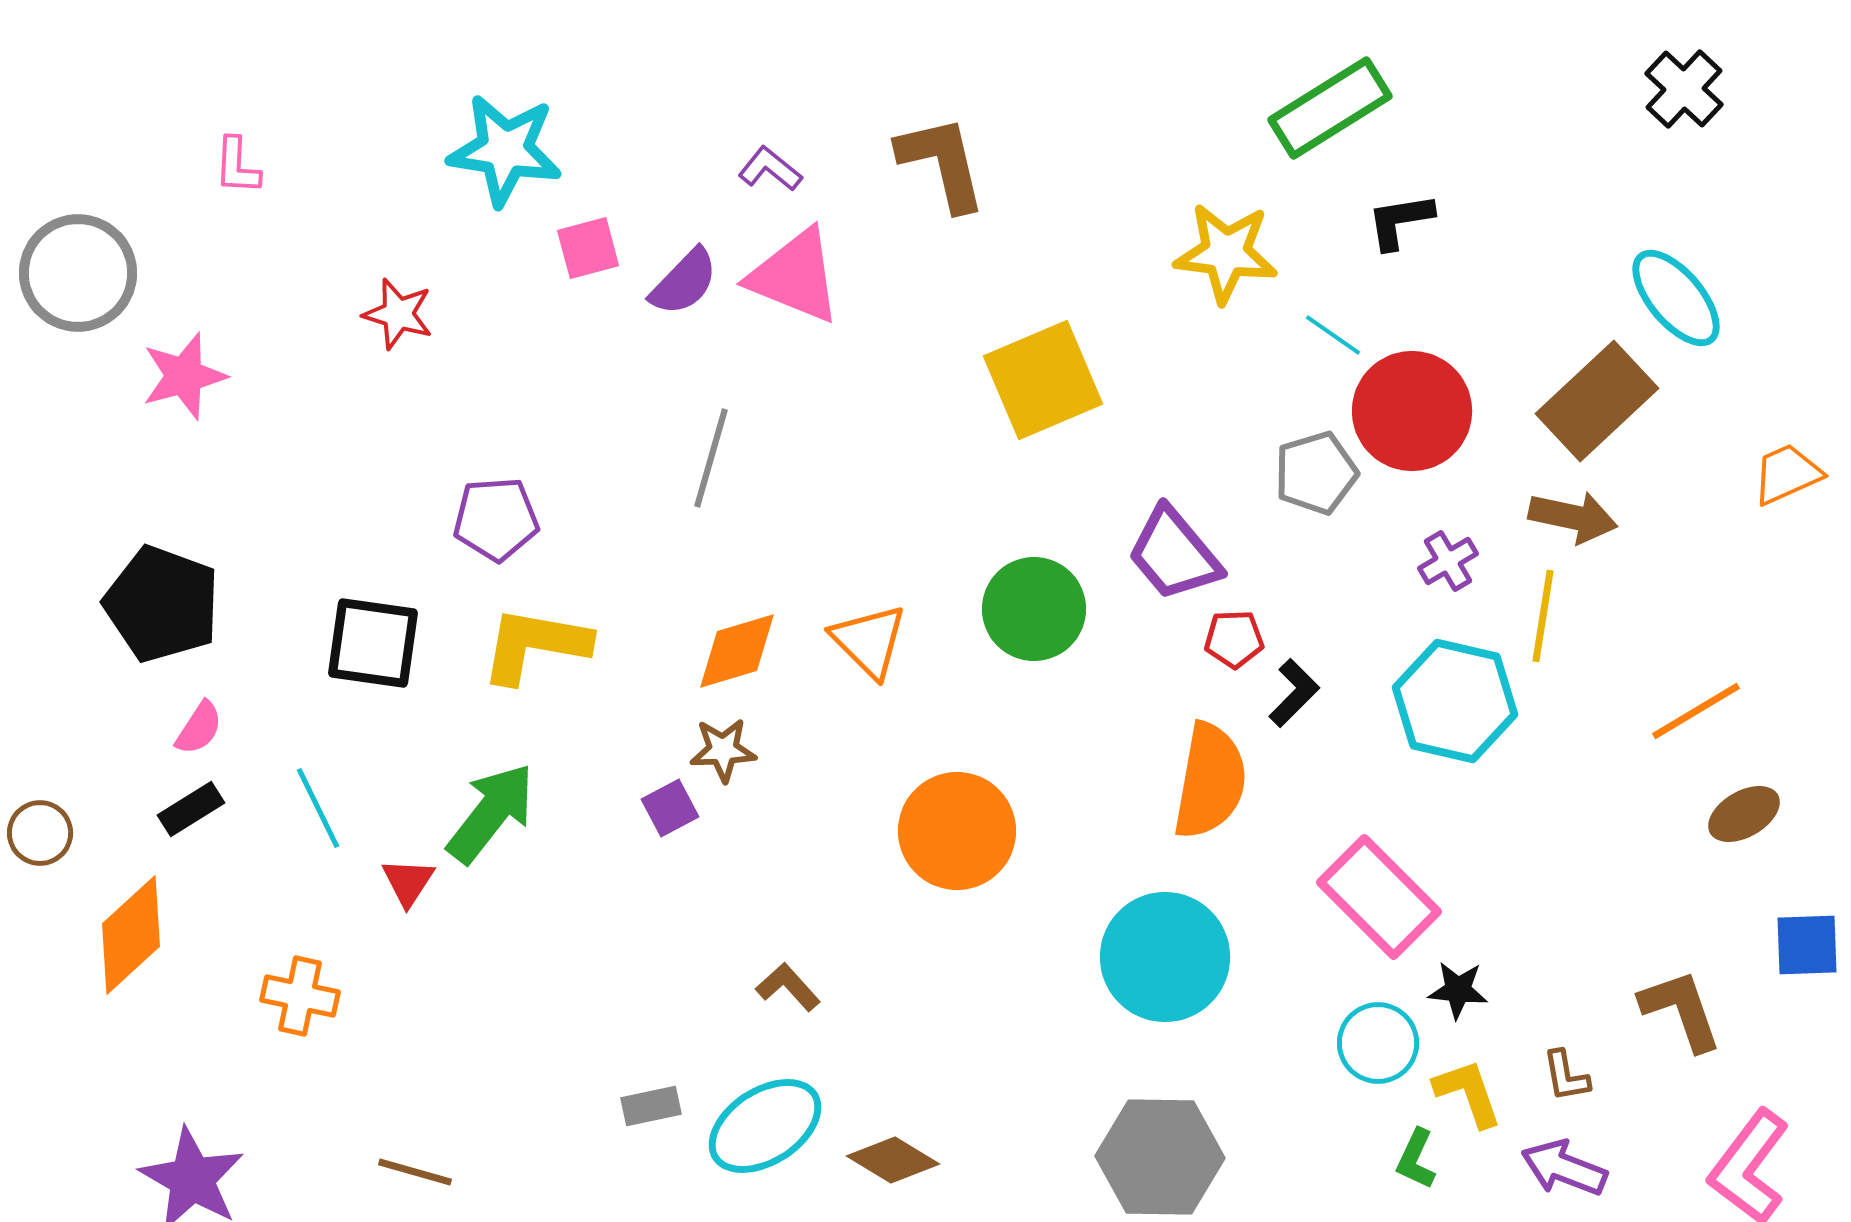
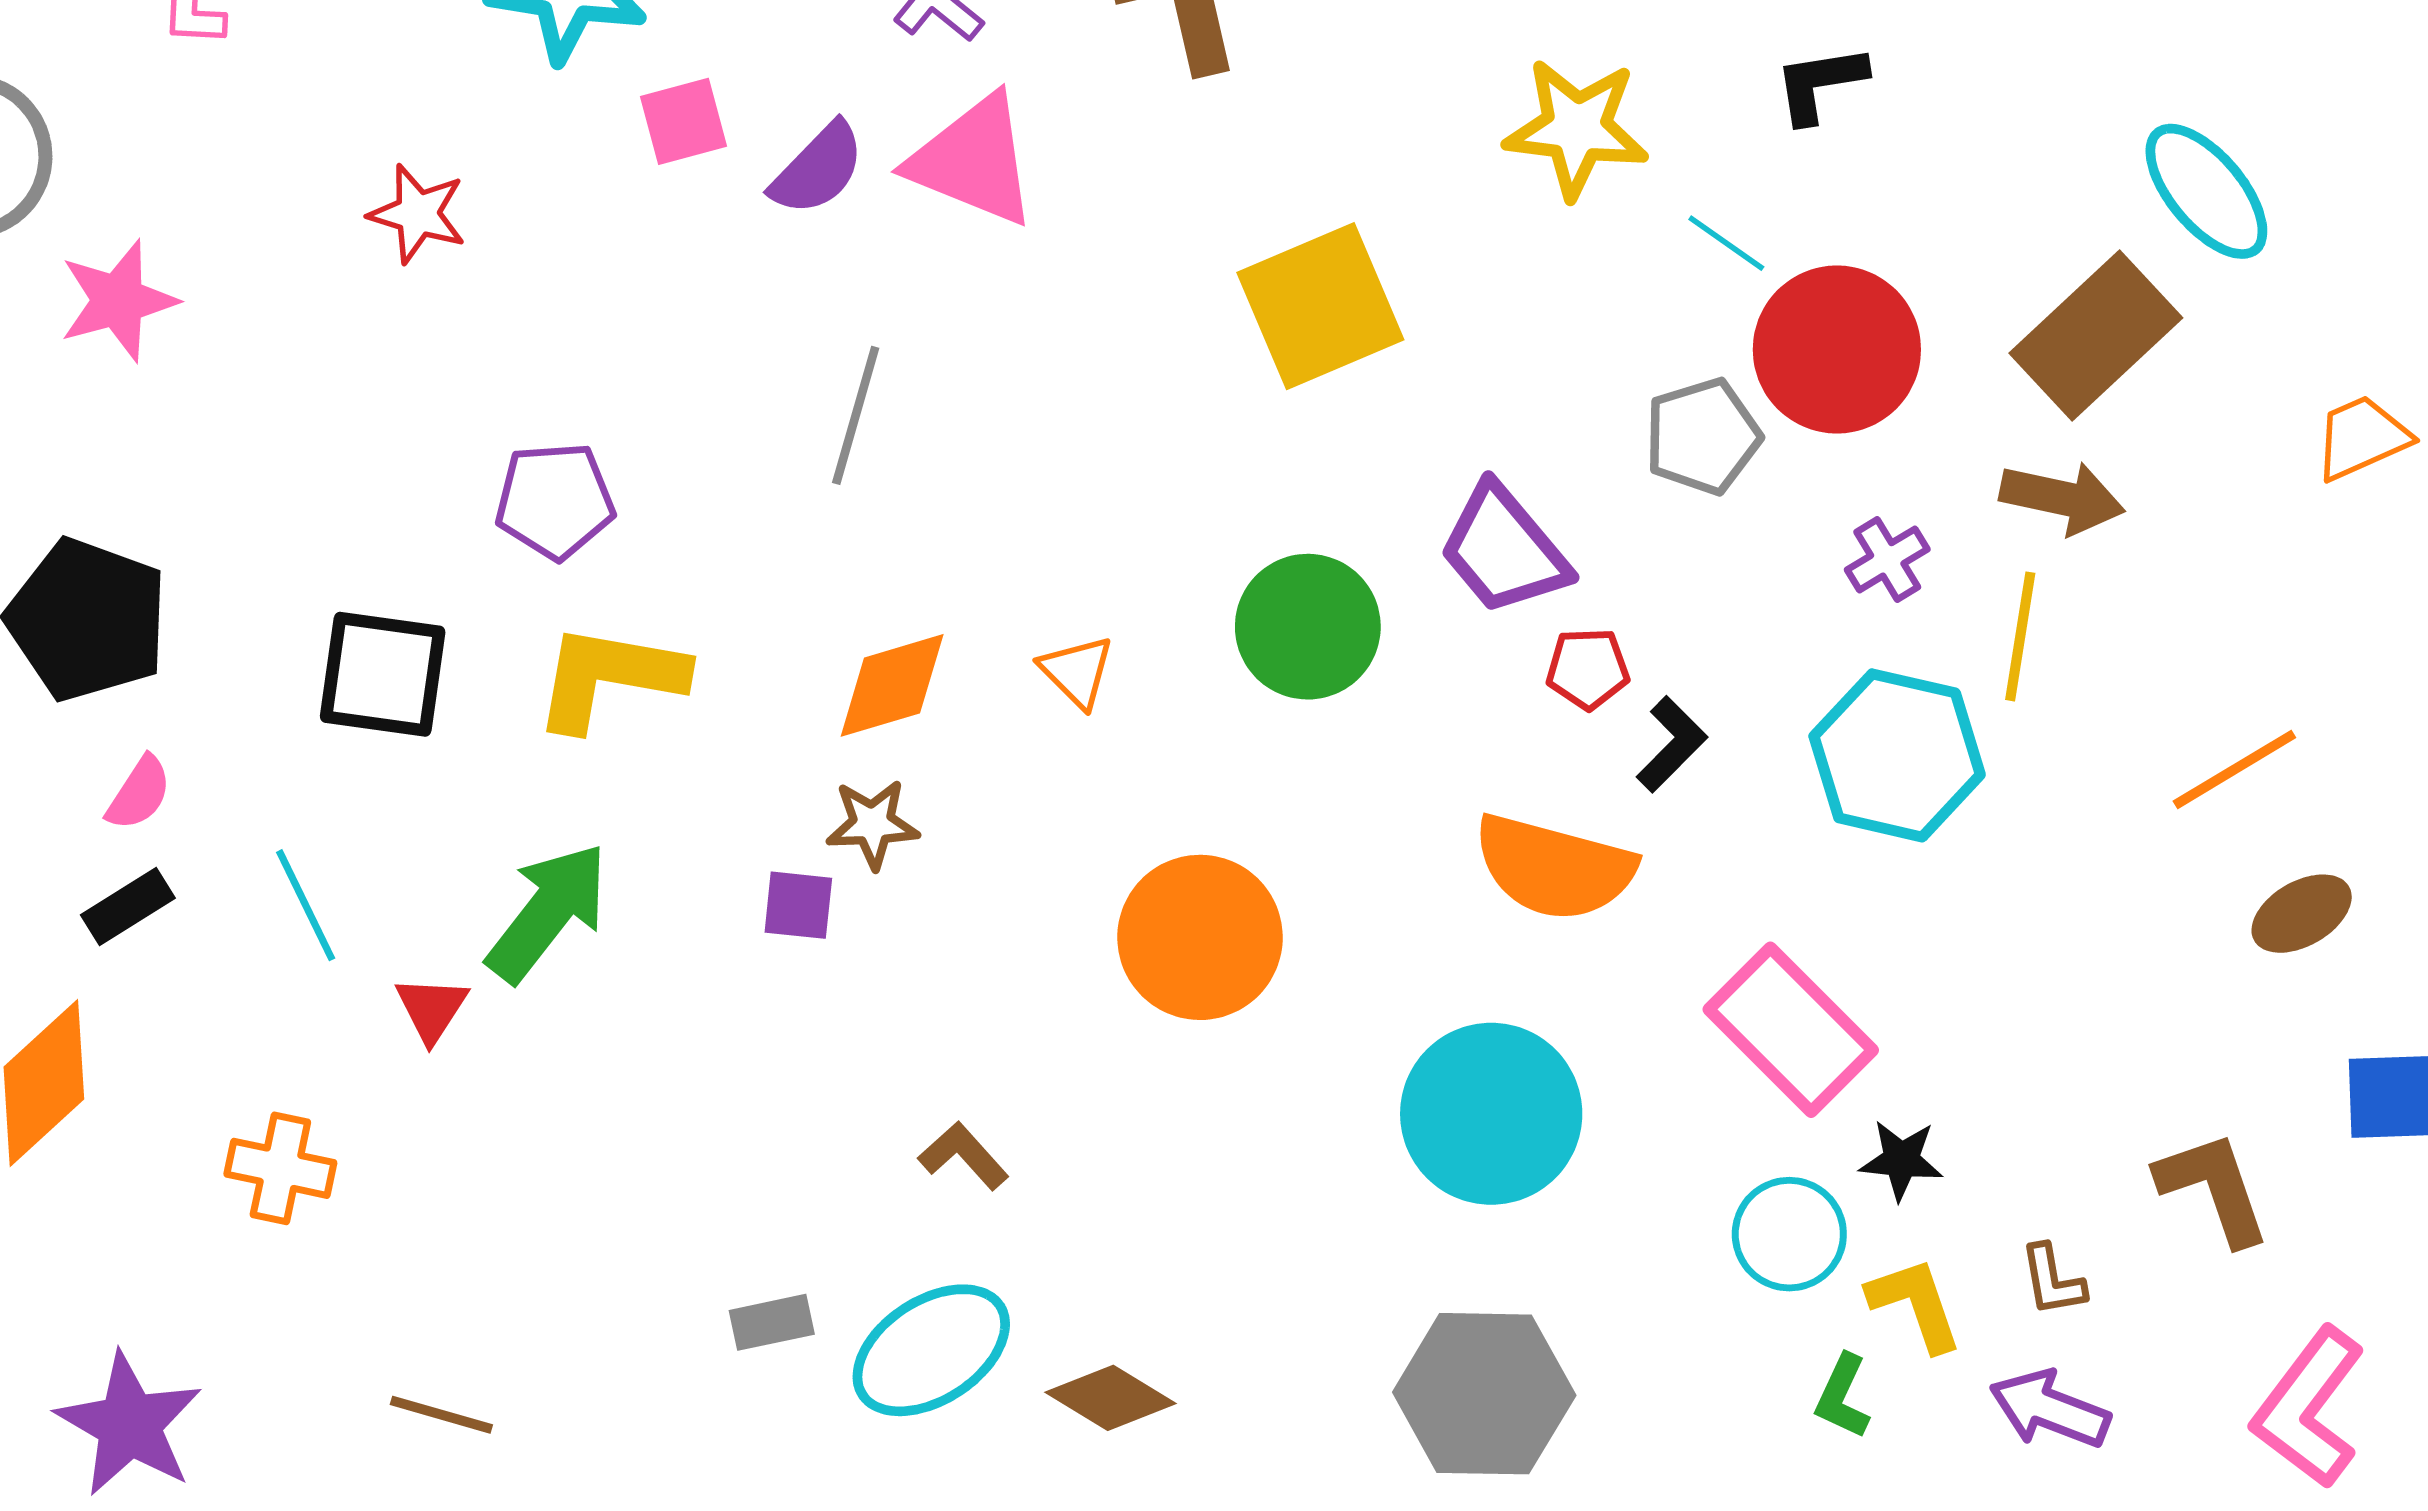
orange triangle: (869, 641) -> (1077, 671), size x0.7
orange semicircle: (1210, 781) -> (1554, 867), turned 95
purple square: (670, 808) -> (798, 905), turned 34

